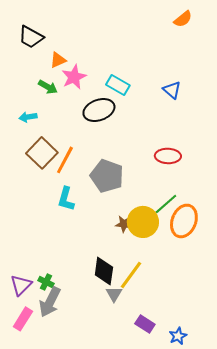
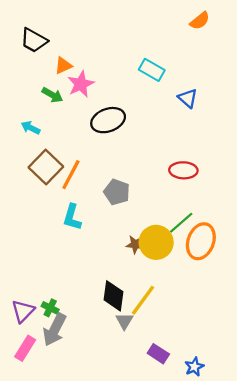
cyan rectangle: (118, 85) -> (152, 70), moved
cyan arrow: (28, 117) -> (31, 128), turned 36
gray pentagon: (107, 176) -> (117, 192), size x0.7

